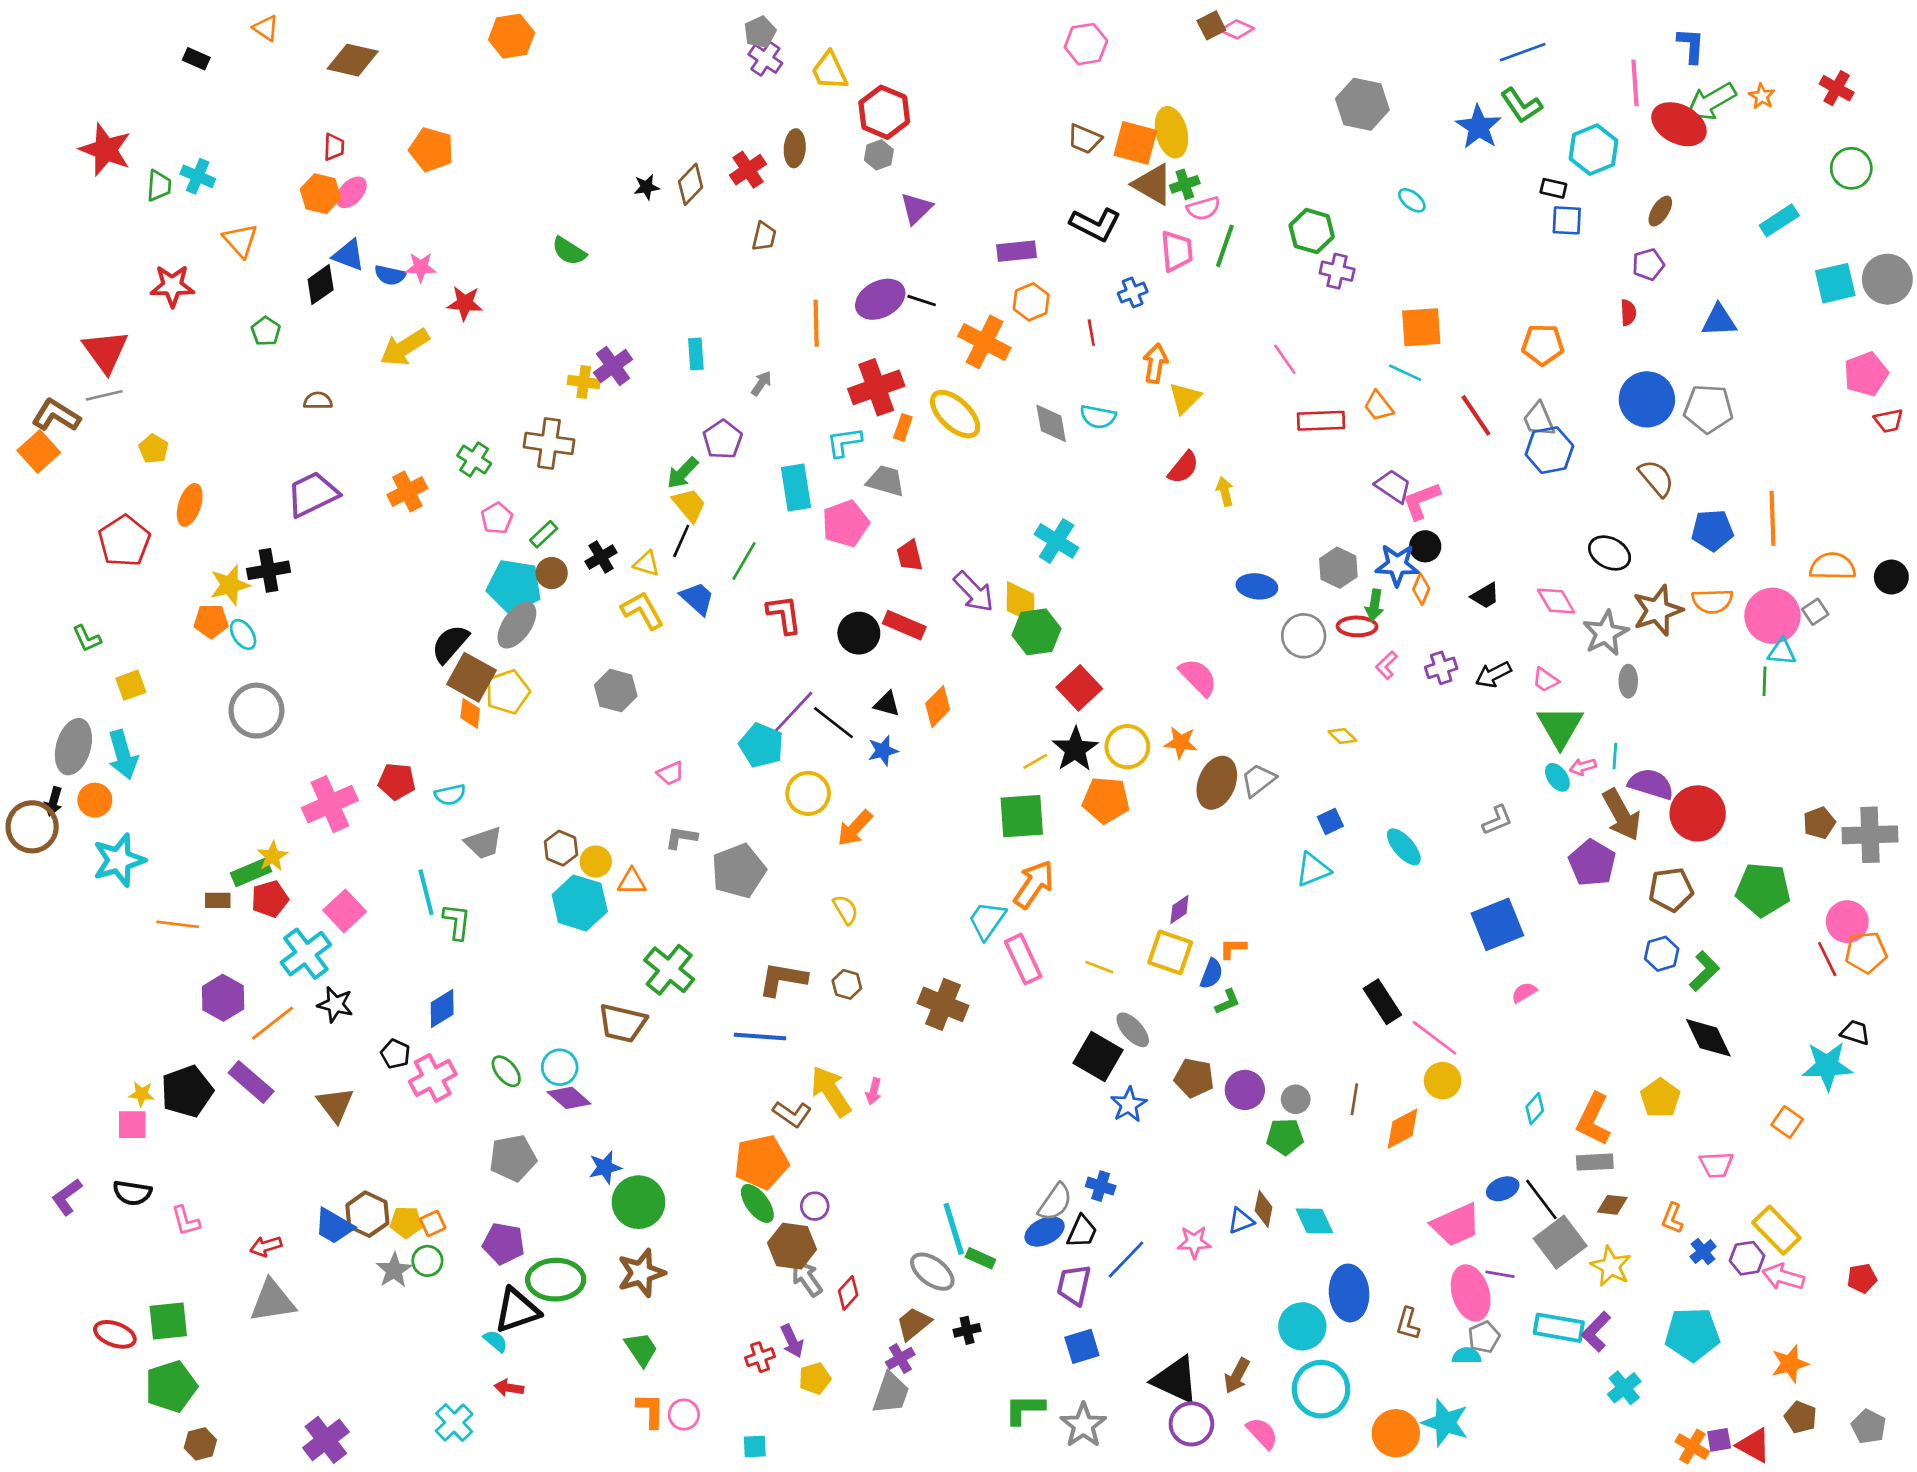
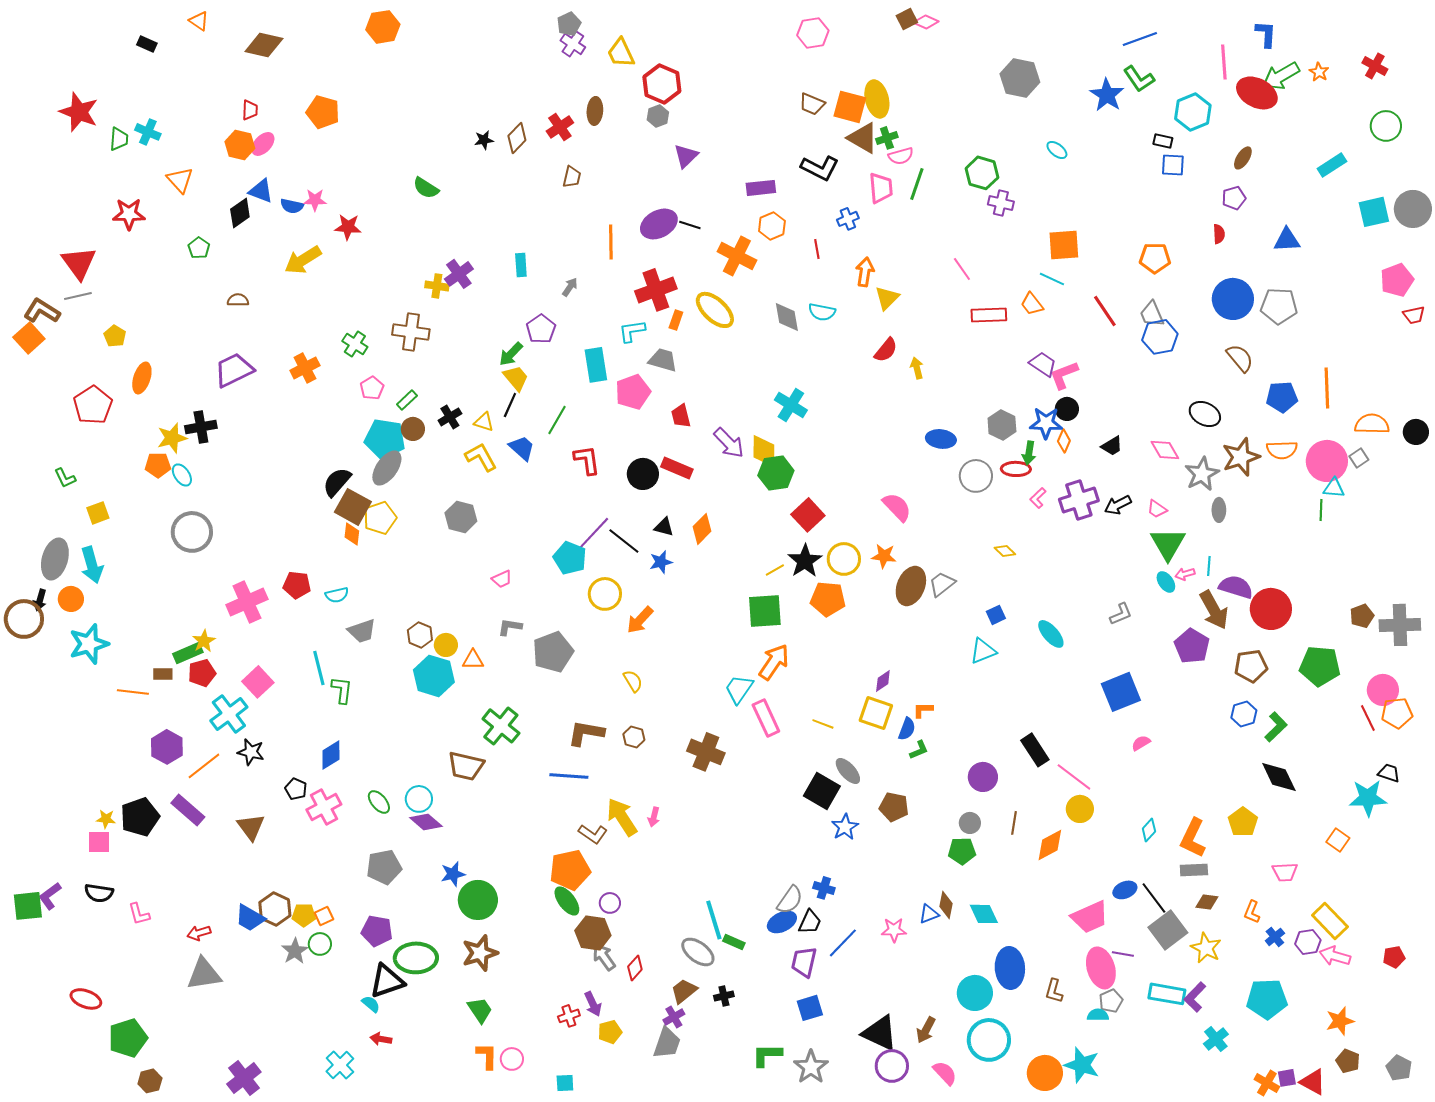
purple cross: (1441, 668) -> (1079, 500), size x1.6
purple circle: (1245, 1090) -> (983, 777), moved
green square: (168, 1321) -> (28, 906), moved

